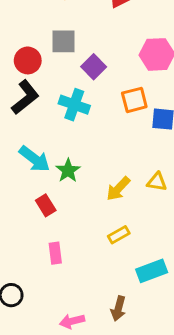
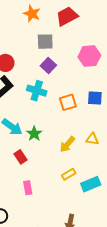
gray square: (64, 41) -> (45, 42), moved
orange square: (134, 100) -> (68, 102), moved
cyan rectangle: (152, 271) -> (91, 184), moved

